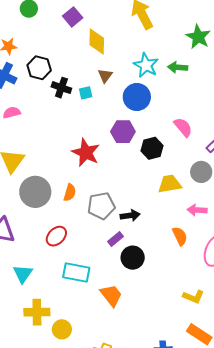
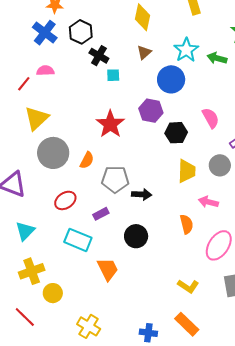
cyan square: (86, 93) -> (113, 75), moved
yellow trapezoid: (170, 184) -> (187, 171), turned 90
purple rectangle: (116, 239) -> (101, 214), moved
yellow cross: (37, 312) -> (32, 271), turned -30

